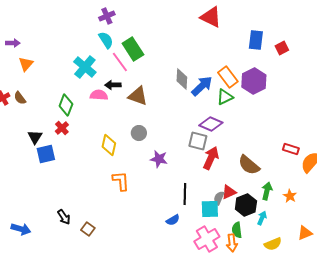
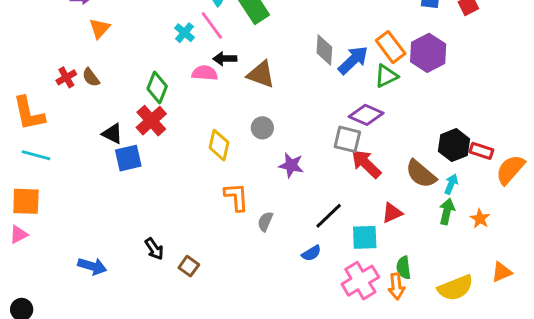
pink line: (120, 62) -> (212, 25), moved
cyan cross: (85, 67) -> (184, 33), size x0.6
red cross: (62, 128) -> (151, 121), size x1.5
black triangle: (35, 137) -> (112, 134), turned -35
red arrow: (211, 158) -> (366, 164), turned -70
black line: (185, 194) -> (329, 216), turned 45
gray semicircle: (219, 198) -> (265, 222), moved
black hexagon: (246, 205) -> (454, 145), moved
cyan arrow: (262, 218) -> (451, 184), moved
yellow semicircle: (273, 244) -> (455, 288), size x1.4

